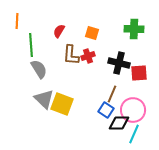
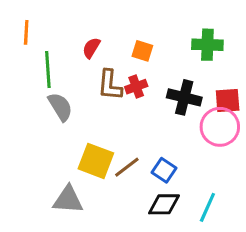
red square: (139, 73) -> (228, 101), moved
brown line: (112, 94) -> (127, 167), moved, turned 30
gray triangle: (44, 99) -> (68, 200), moved, turned -40
pink circle: (133, 110) -> (220, 127), moved
black diamond: (119, 123) -> (164, 204), moved

